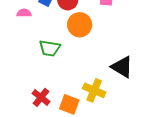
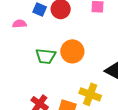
orange circle: (80, 25) -> (72, 51), moved

